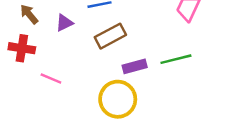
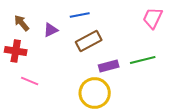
pink line: (51, 79) -> (30, 81), moved

